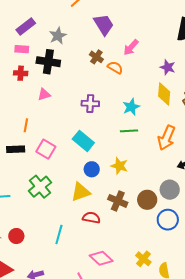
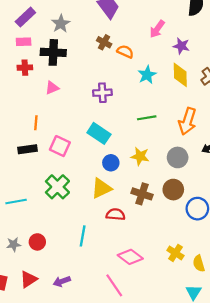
pink arrow: (131, 47) -> (157, 29), moved
cyan star: (131, 107) -> (147, 75), moved
gray circle: (170, 190) -> (178, 157), moved

